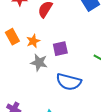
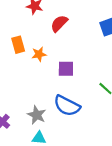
gray star: (39, 62) -> (37, 115), moved

